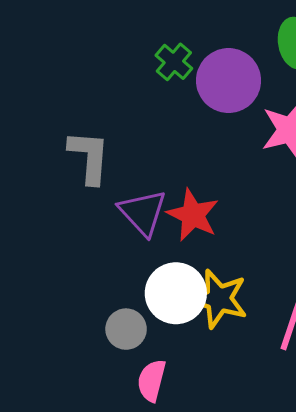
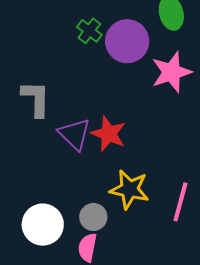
white circle: (176, 293) -> (43, 225), moved
gray circle: (126, 329) -> (93, 217), moved

